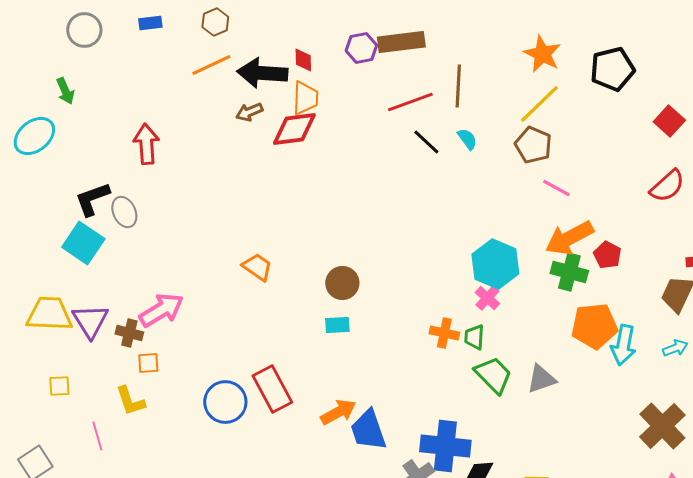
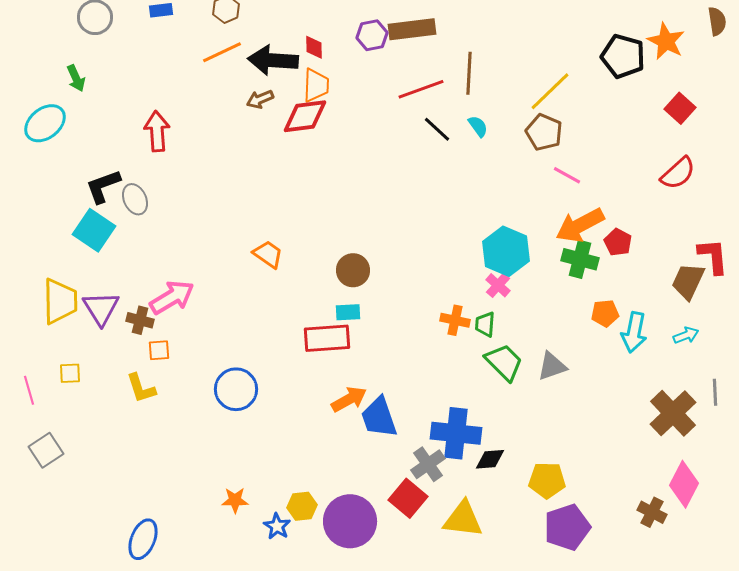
orange star: (542, 54) -> (666, 41), moved
black pentagon: (612, 69) -> (623, 56), turned 30
yellow trapezoid: (49, 314) -> (60, 301), turned 87
orange pentagon: (594, 326) -> (605, 313), size x0.6
red rectangle: (272, 389) -> (327, 338), moved, turned -66
pink line: (97, 436) -> (29, 390), moved

